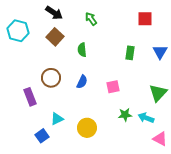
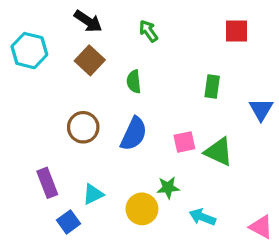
blue triangle: (160, 52) -> (261, 109), moved
blue semicircle: (82, 82) -> (134, 134), size x1.5
green triangle: (158, 93) -> (219, 152), moved, turned -48
purple rectangle: (30, 97) -> (47, 183), moved
green star: (125, 115) -> (168, 188), moved
cyan arrow: (146, 118) -> (202, 217), moved

